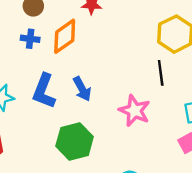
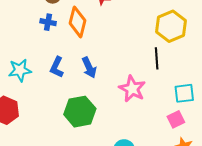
orange diamond: (65, 36) -> (77, 22), turned -44
blue L-shape: (44, 91) -> (57, 67), size x0.7

